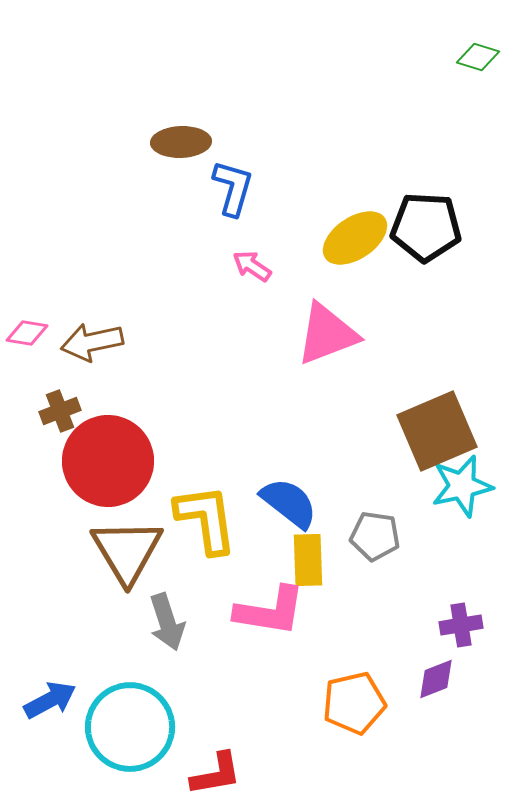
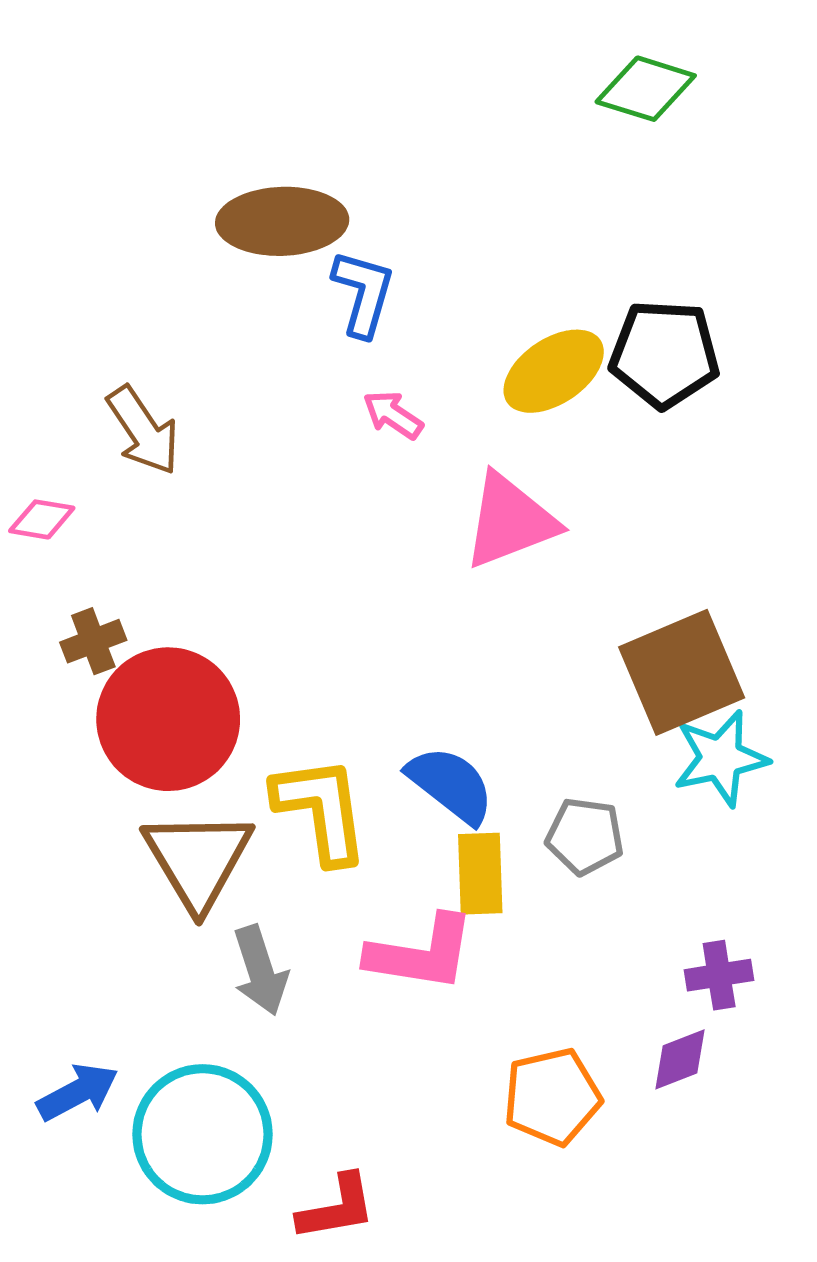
green diamond: (478, 57) -> (646, 89), moved, size x1.5
brown ellipse: (181, 142) -> (282, 221), size x1.4
brown arrow: (92, 342) -> (143, 430), moved, turned -112

